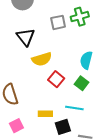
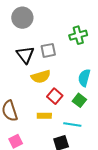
gray square: (58, 22) -> (48, 50), moved
yellow rectangle: (45, 114) -> (44, 116), moved

